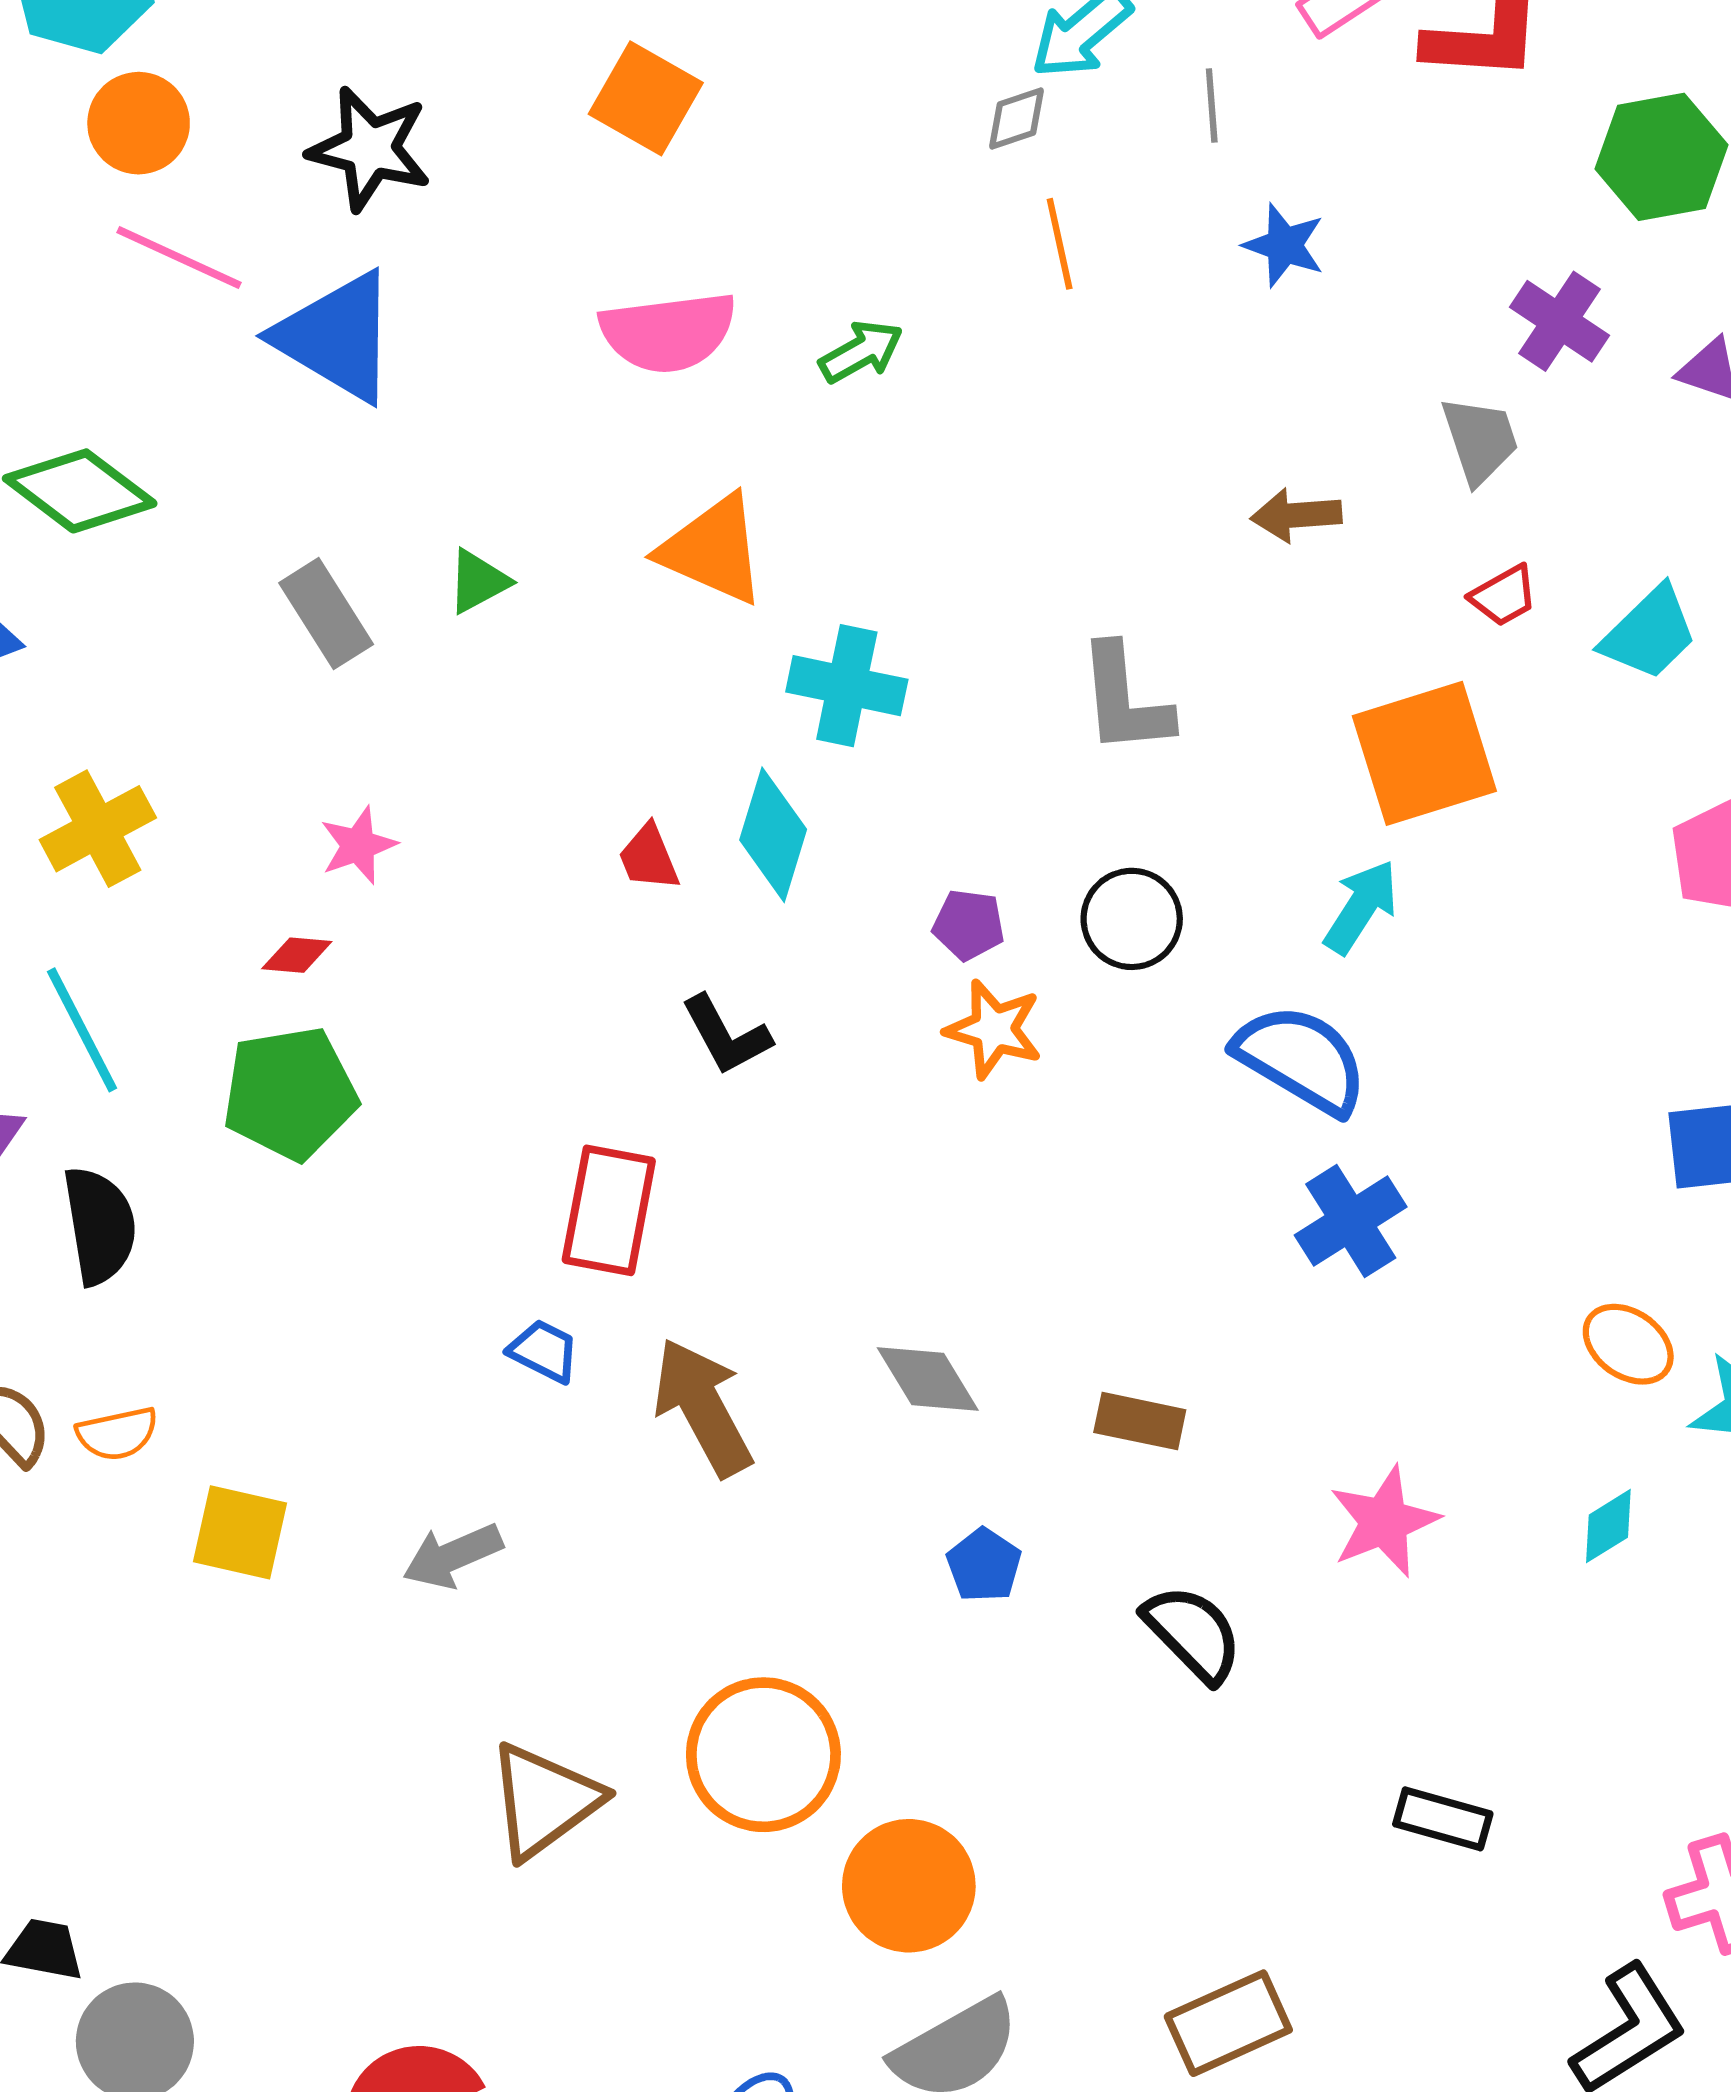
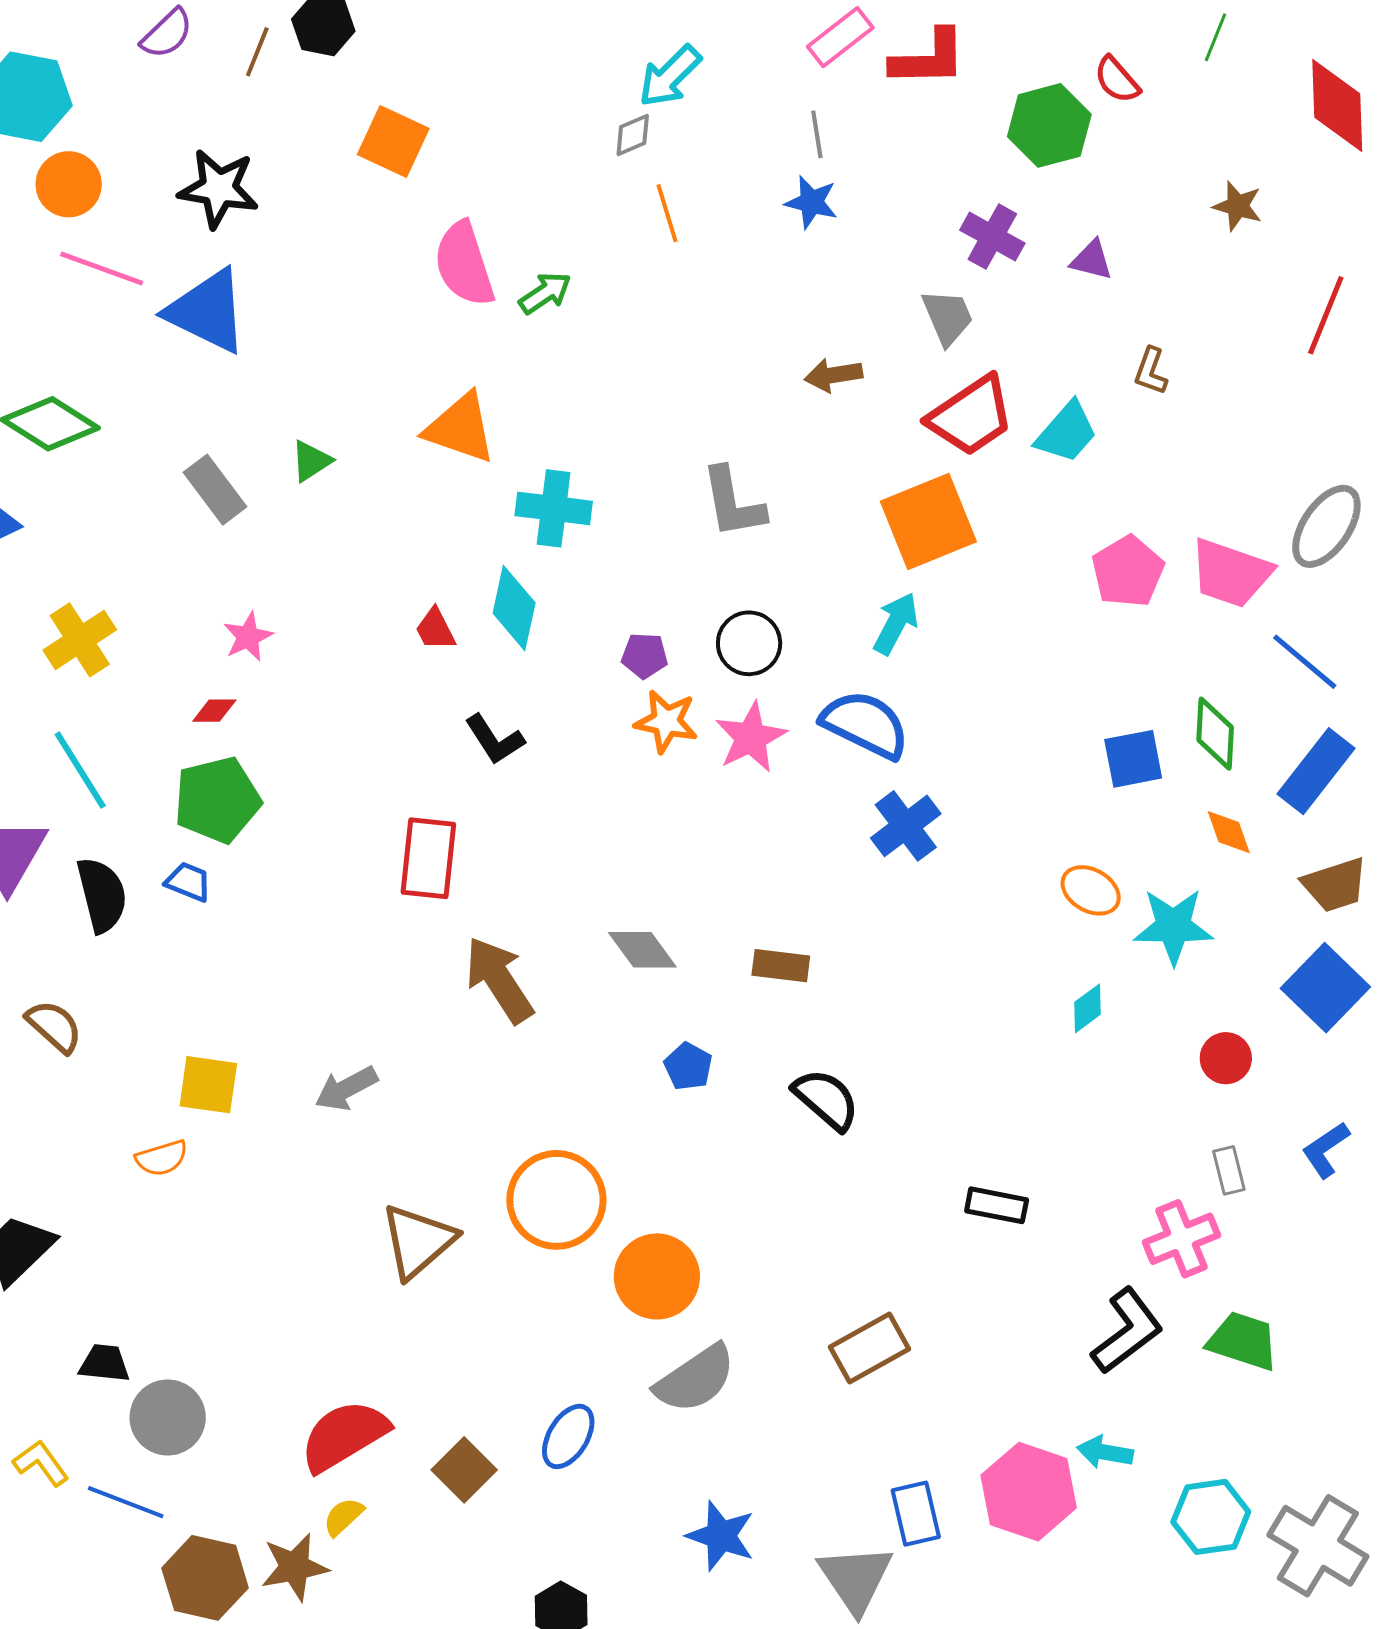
gray line: (1212, 106) -> (817, 134), moved
pink semicircle: (668, 332) -> (464, 264), moved, turned 84
red trapezoid: (1504, 596) -> (971, 416), size x2.0
blue trapezoid: (544, 1351) -> (188, 882), moved
orange semicircle: (117, 1434) -> (162, 1158), moved
pink star: (1384, 1522) -> (751, 737), moved

